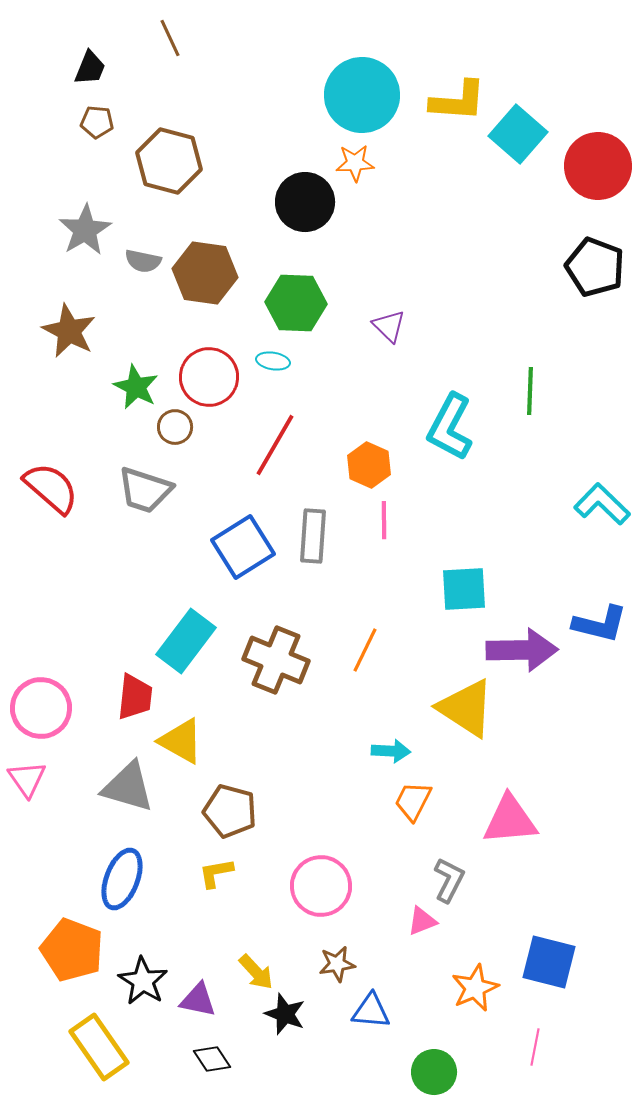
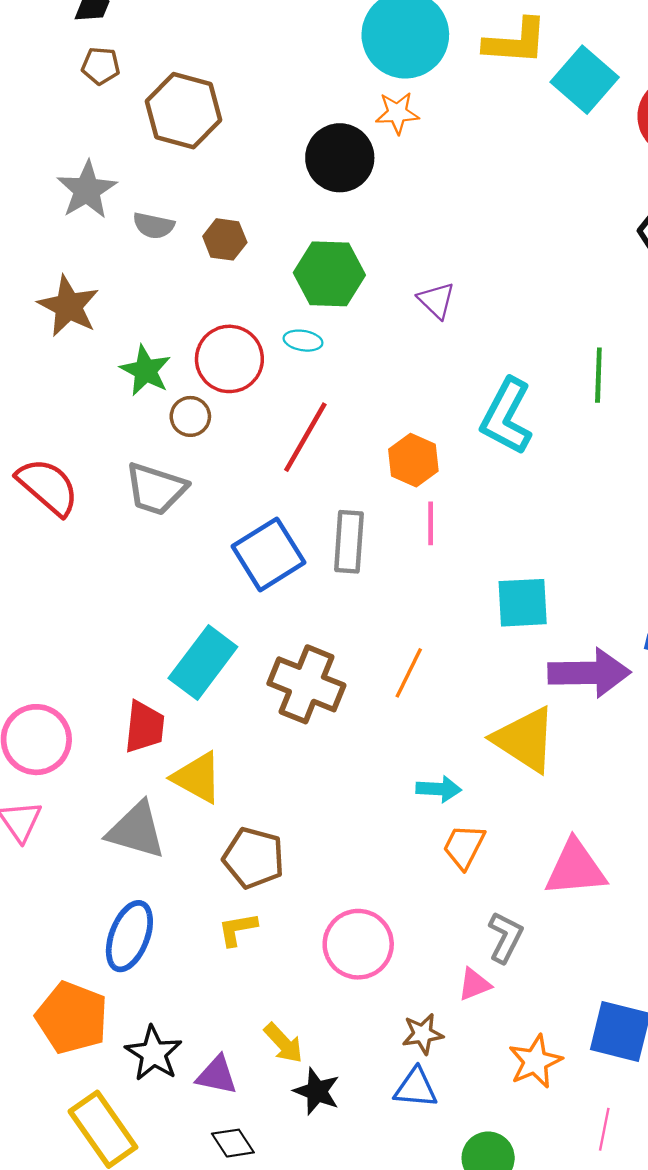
brown hexagon: (205, 273) -> (225, 239), size x0.6
brown star: (337, 964) -> (423, 1034), moved

